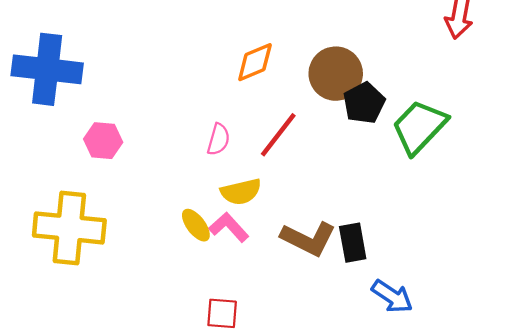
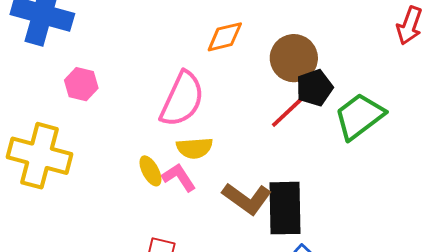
red line: (278, 135) -> (290, 110), moved
pink semicircle: (218, 139) -> (182, 99), size x2.0
black rectangle: (353, 243) -> (285, 208), size x1.6

